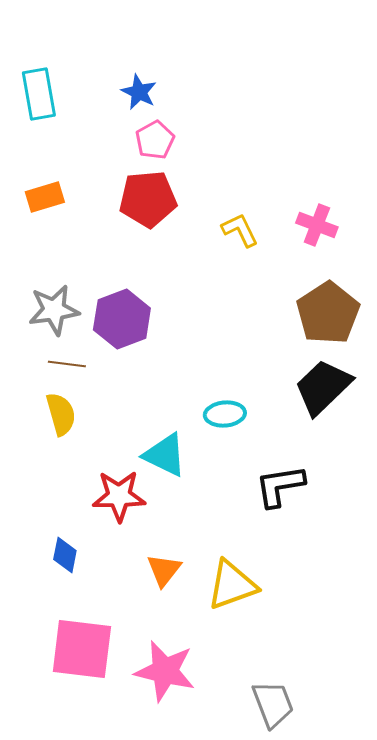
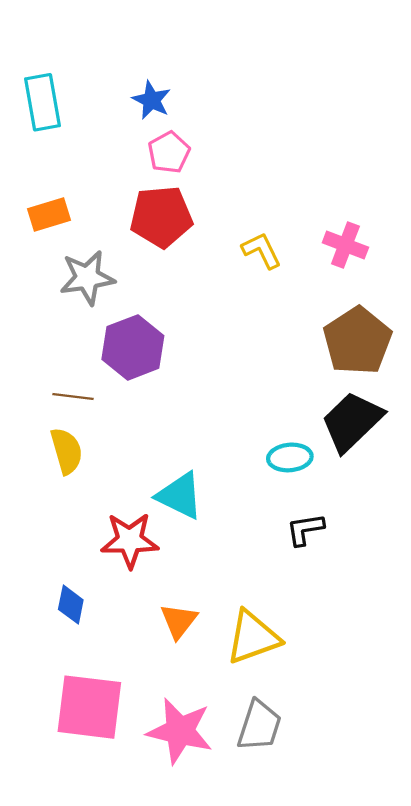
gray star: (54, 310) -> (87, 278), moved
cyan ellipse: (225, 414) -> (290, 457), moved
black L-shape: (280, 486) -> (305, 529), size x0.7
gray trapezoid: (273, 704) -> (259, 726), moved, turned 39

